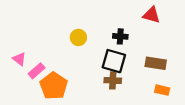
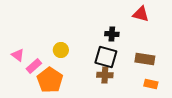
yellow circle: (78, 37) -> (61, 50), moved

